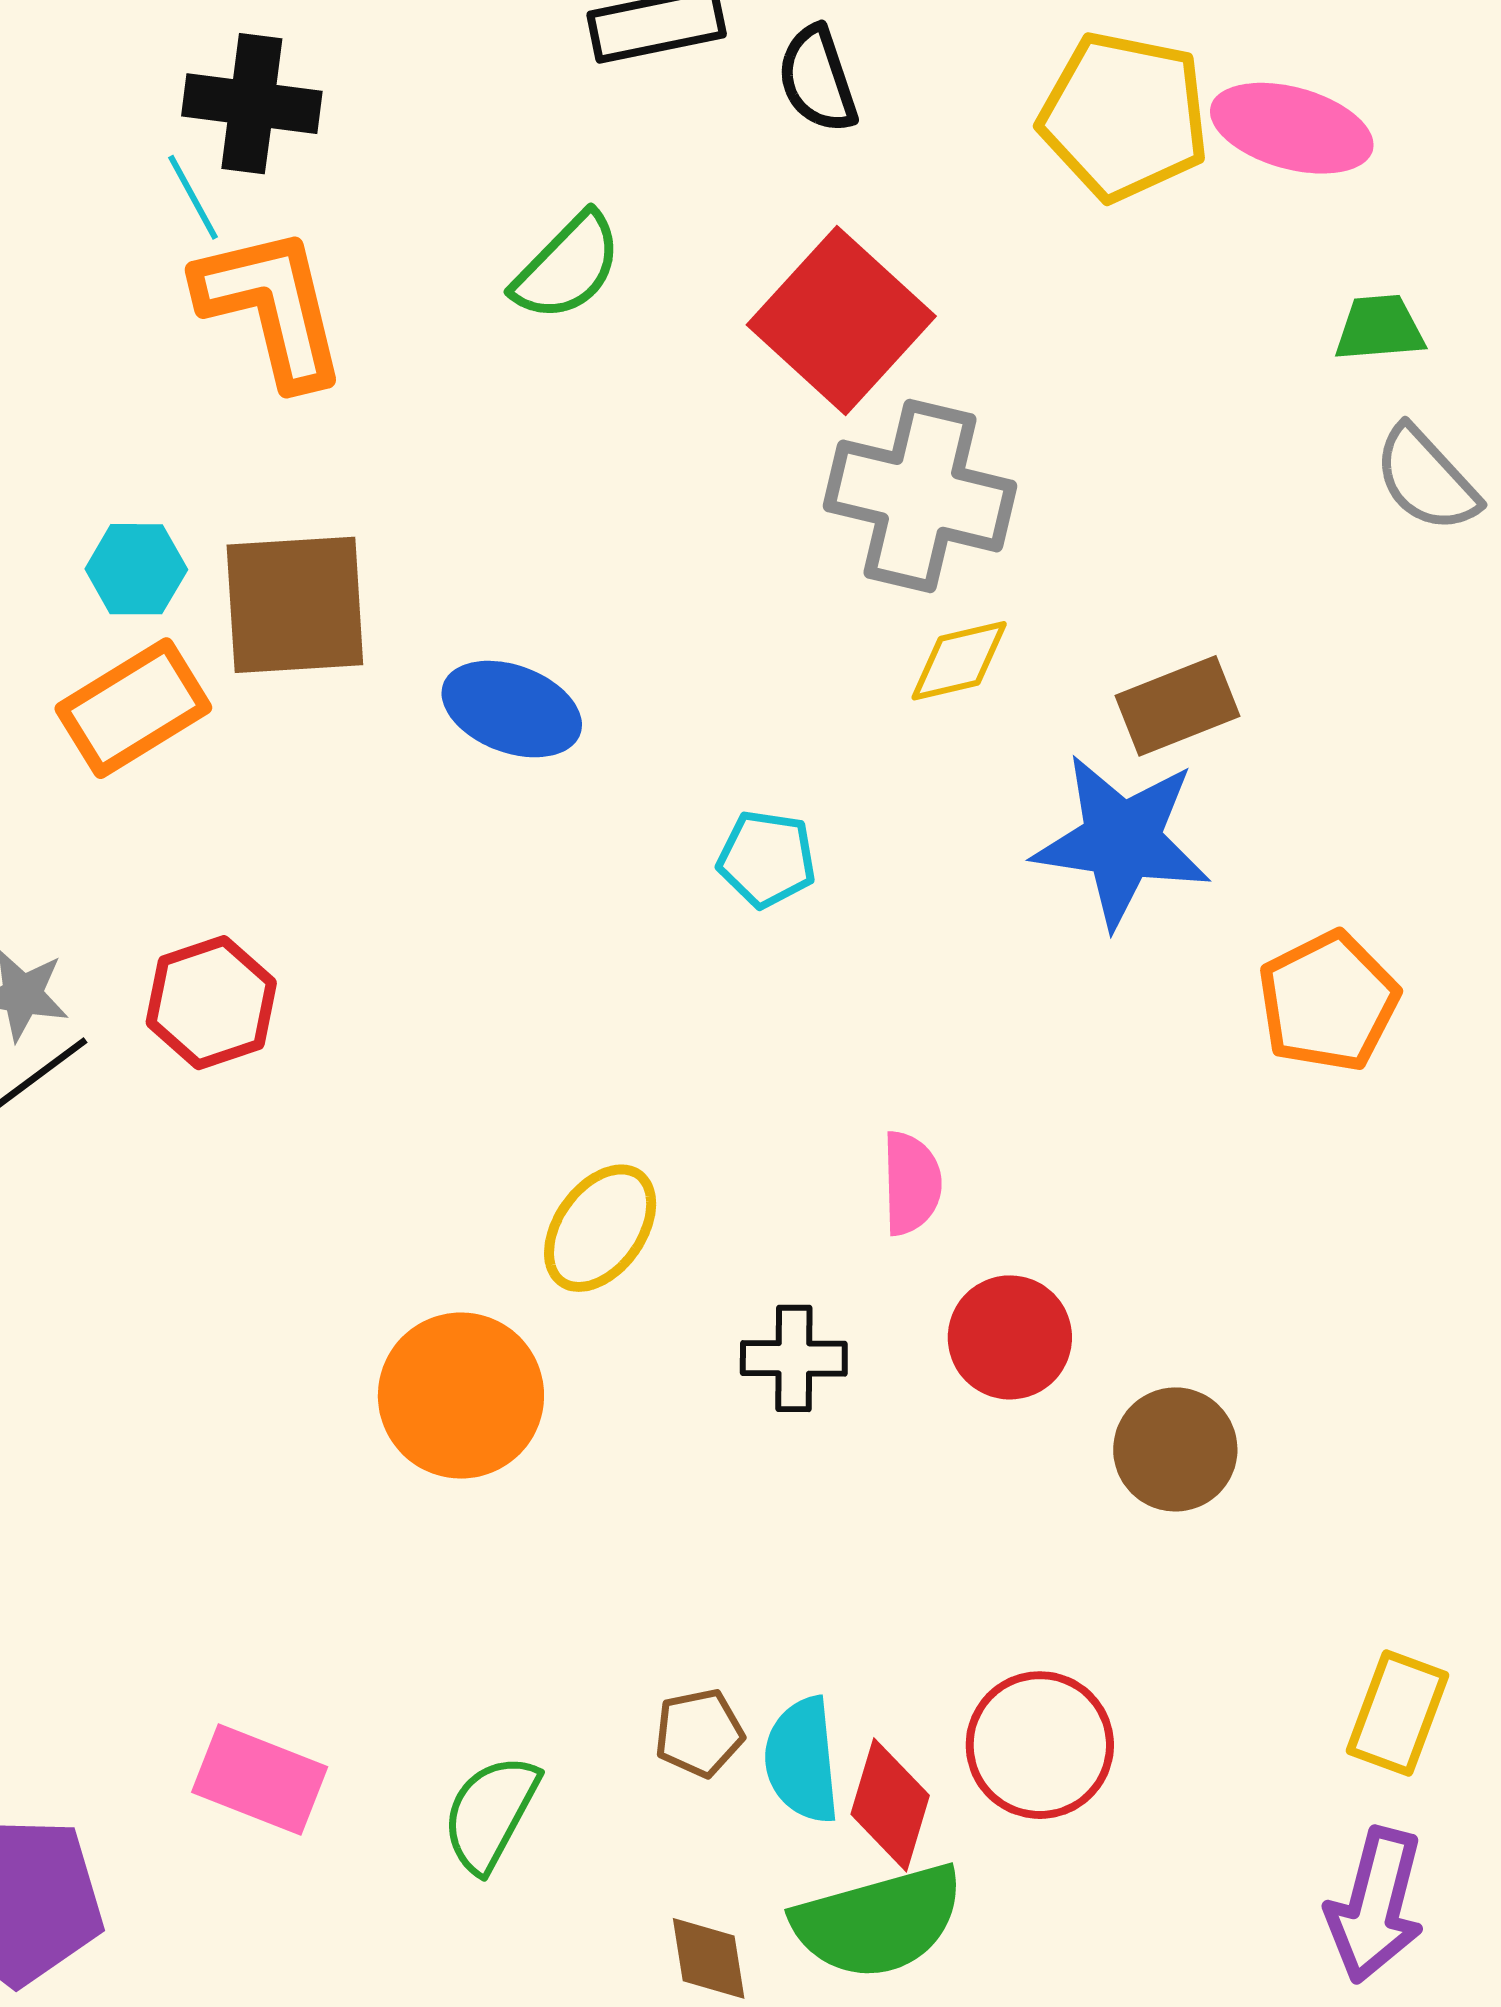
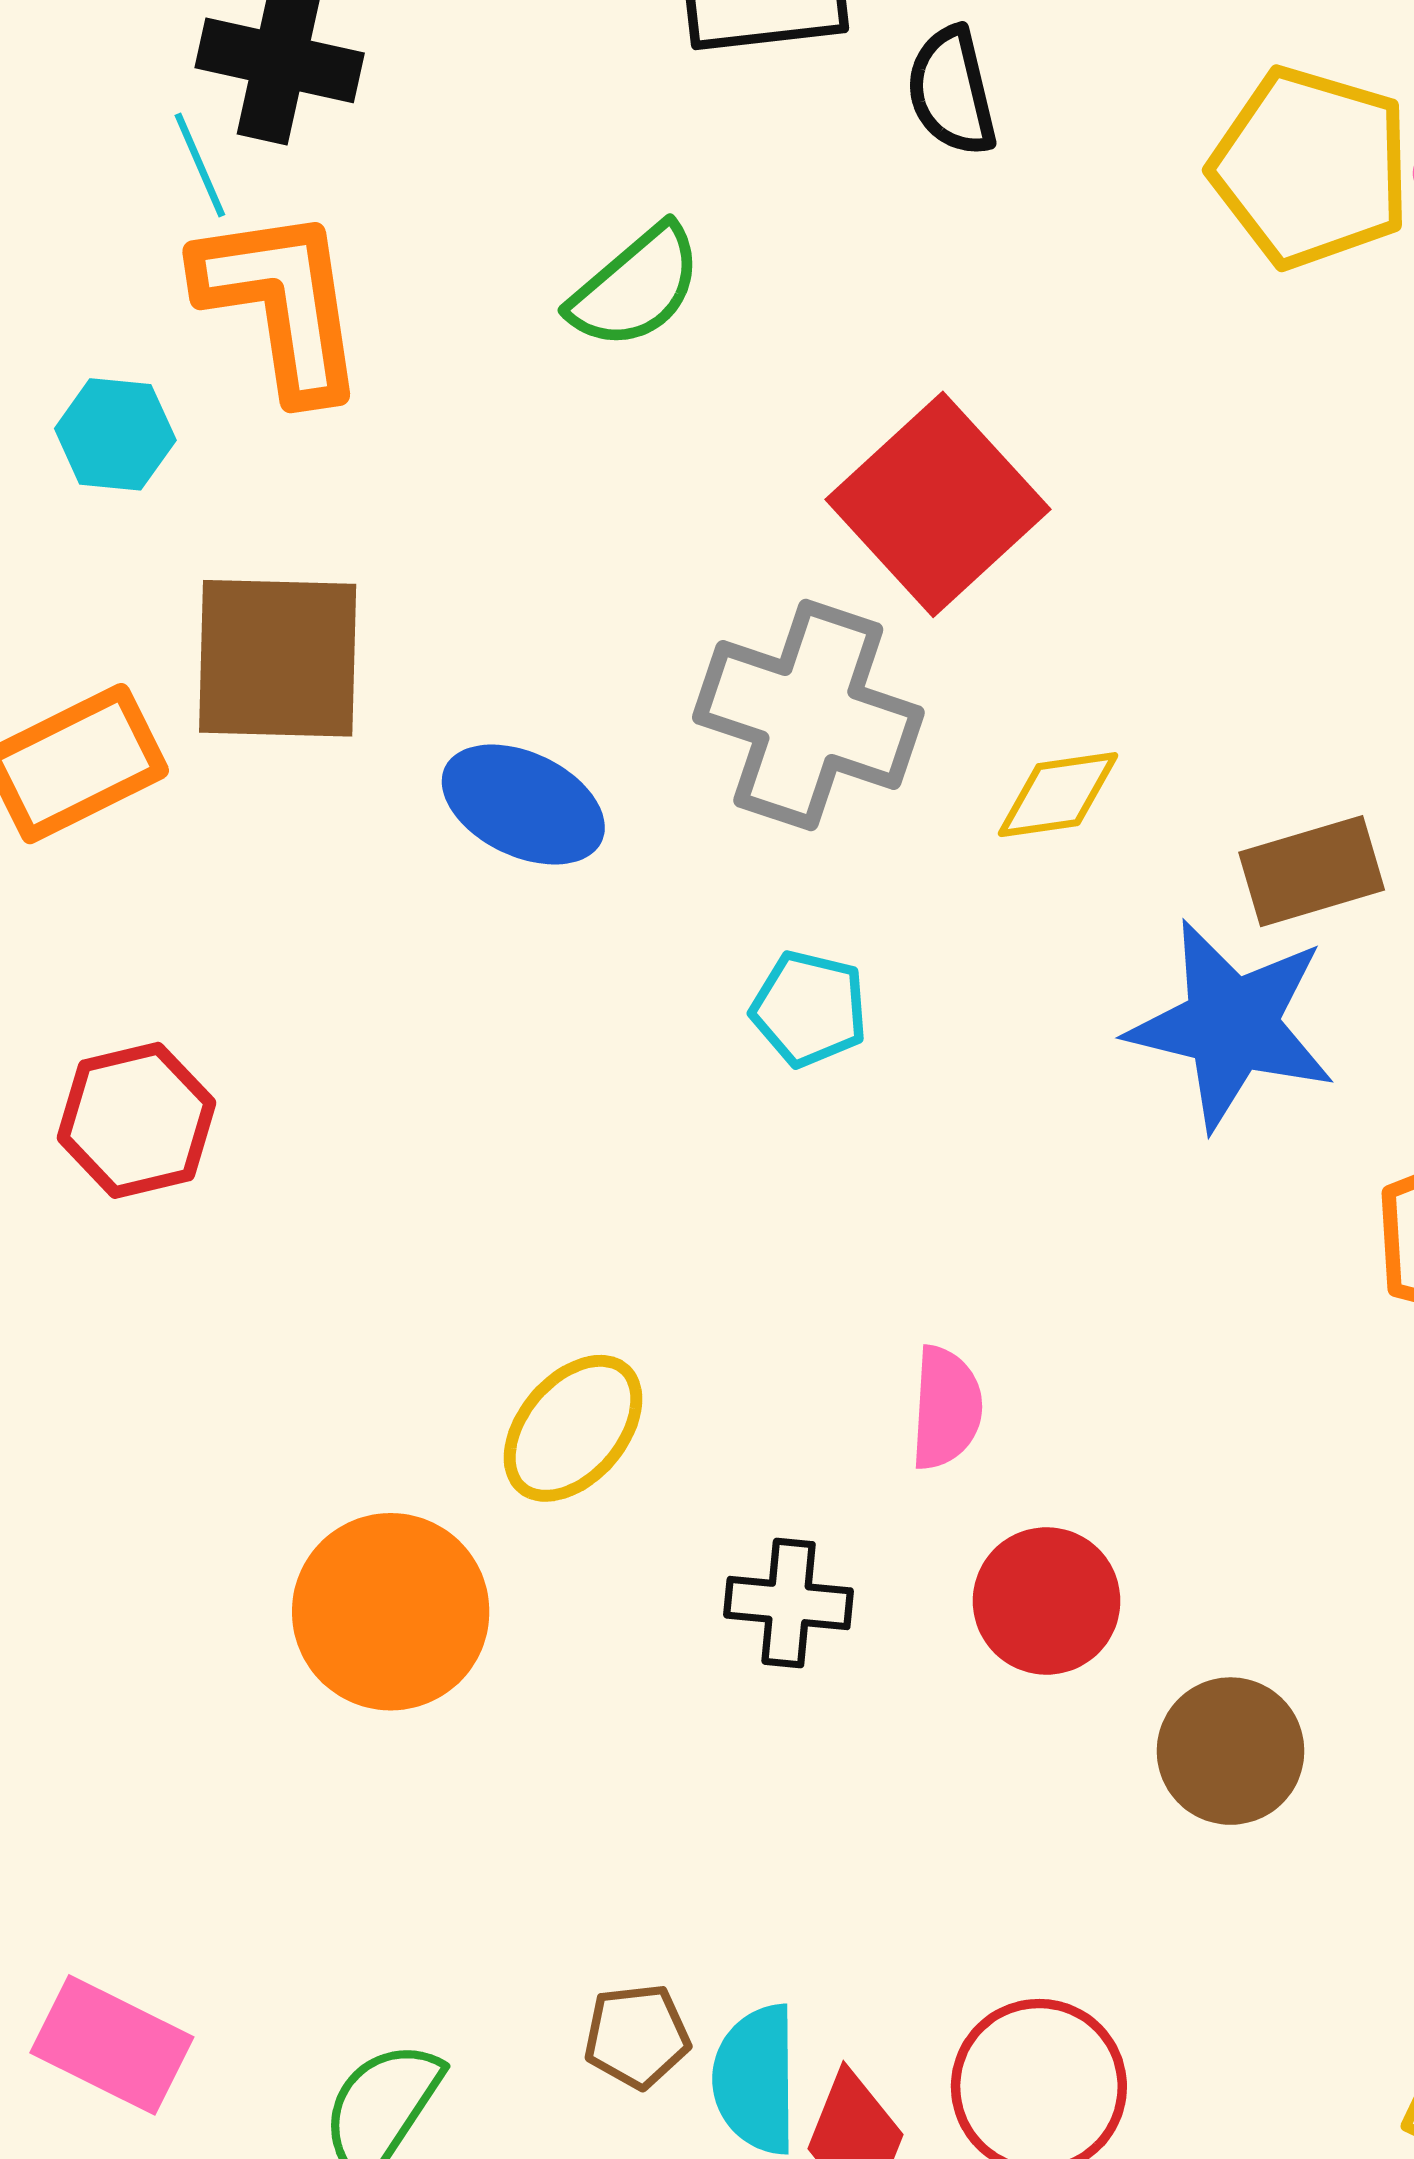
red square: (841, 320) -> (938, 504), moved
gray cross: (920, 496) -> (808, 715), moved
cyan hexagon: (136, 569) -> (115, 434), moved

